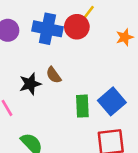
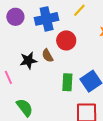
red circle: (77, 27) -> (66, 40), moved
blue cross: (47, 29) -> (47, 19), turned -30

